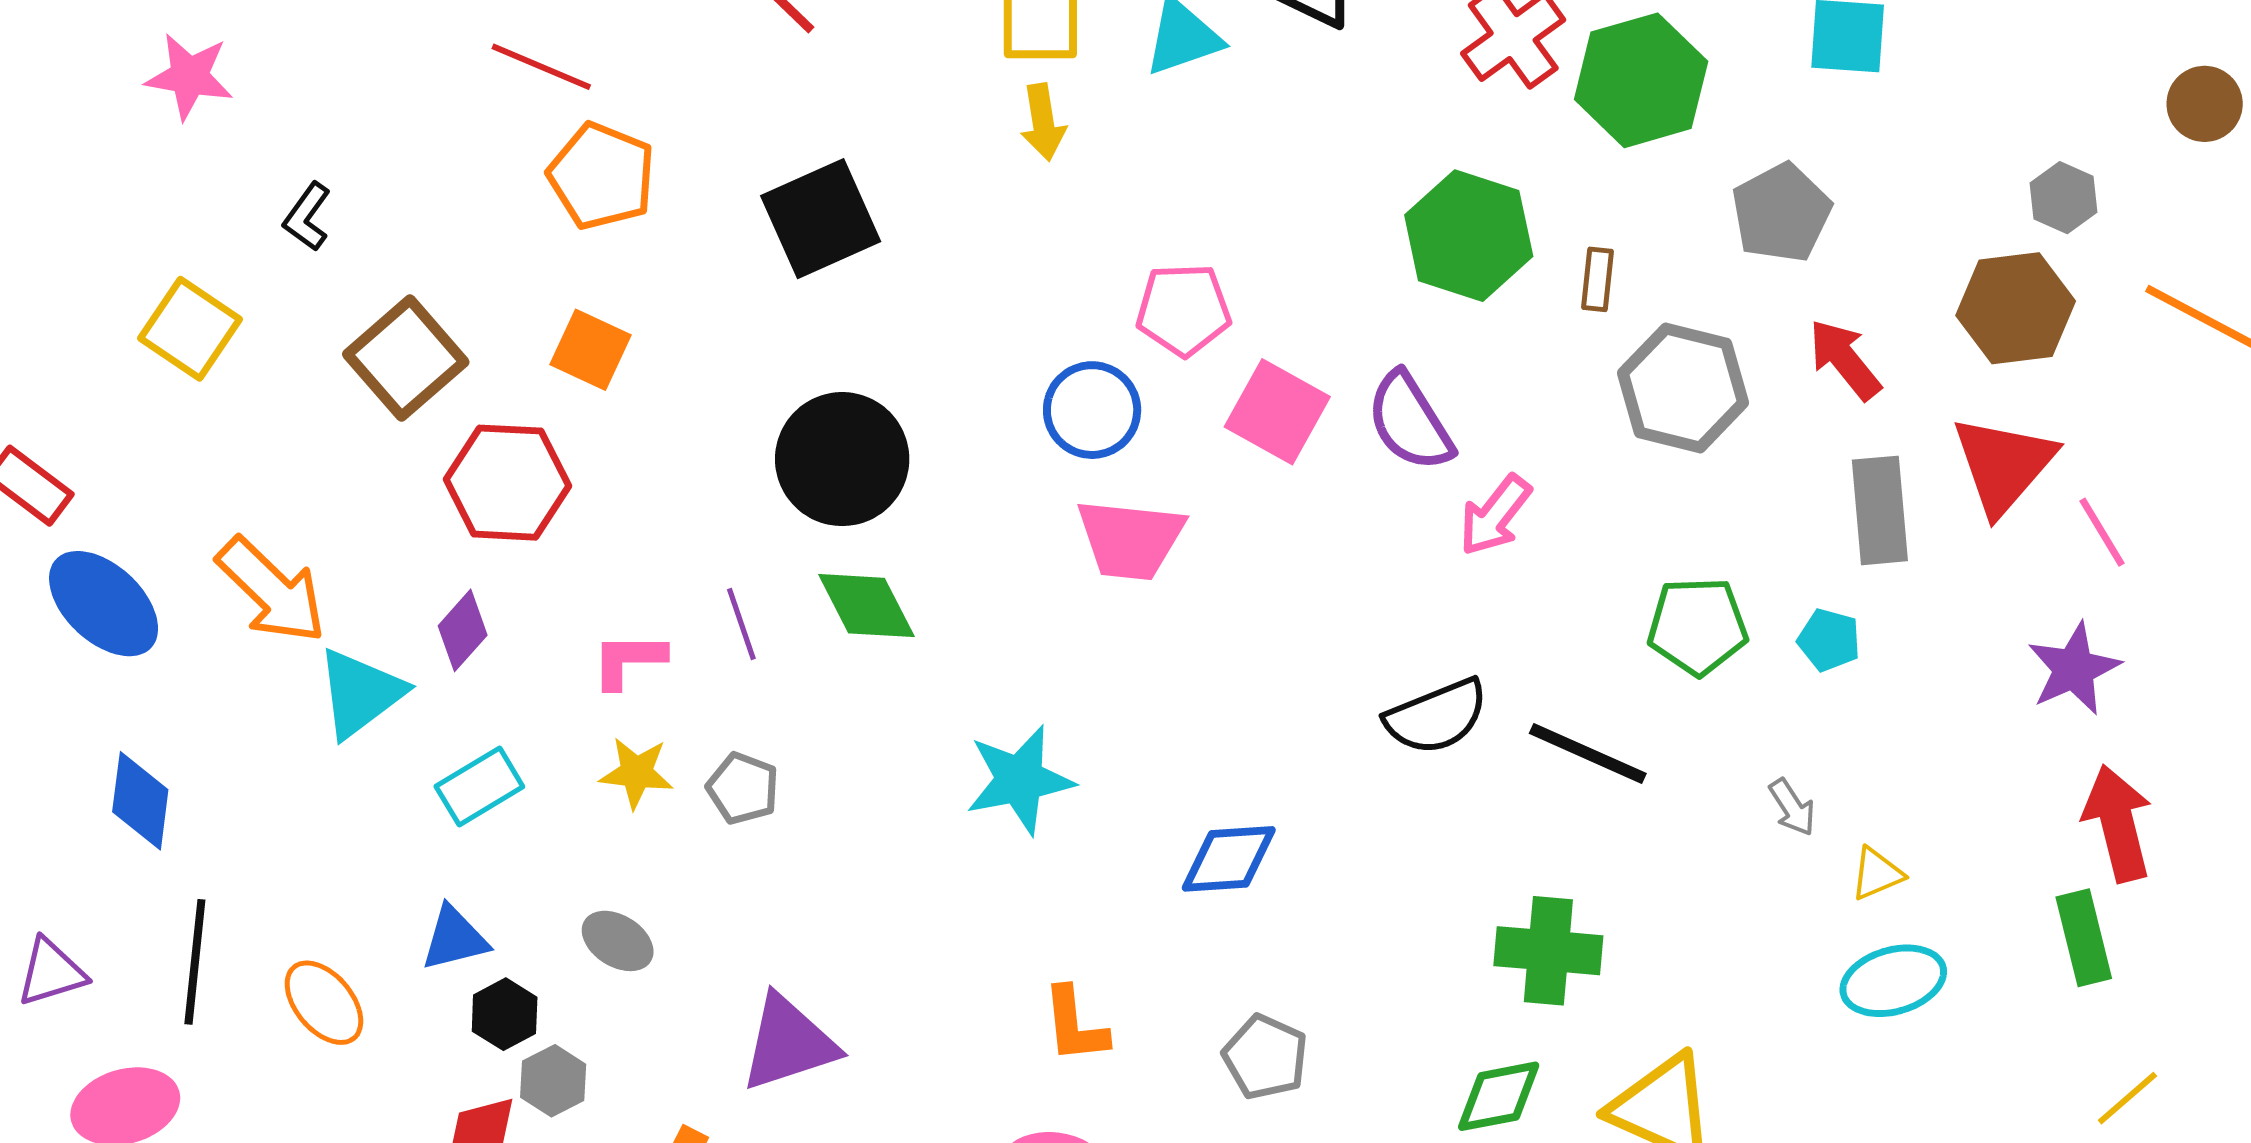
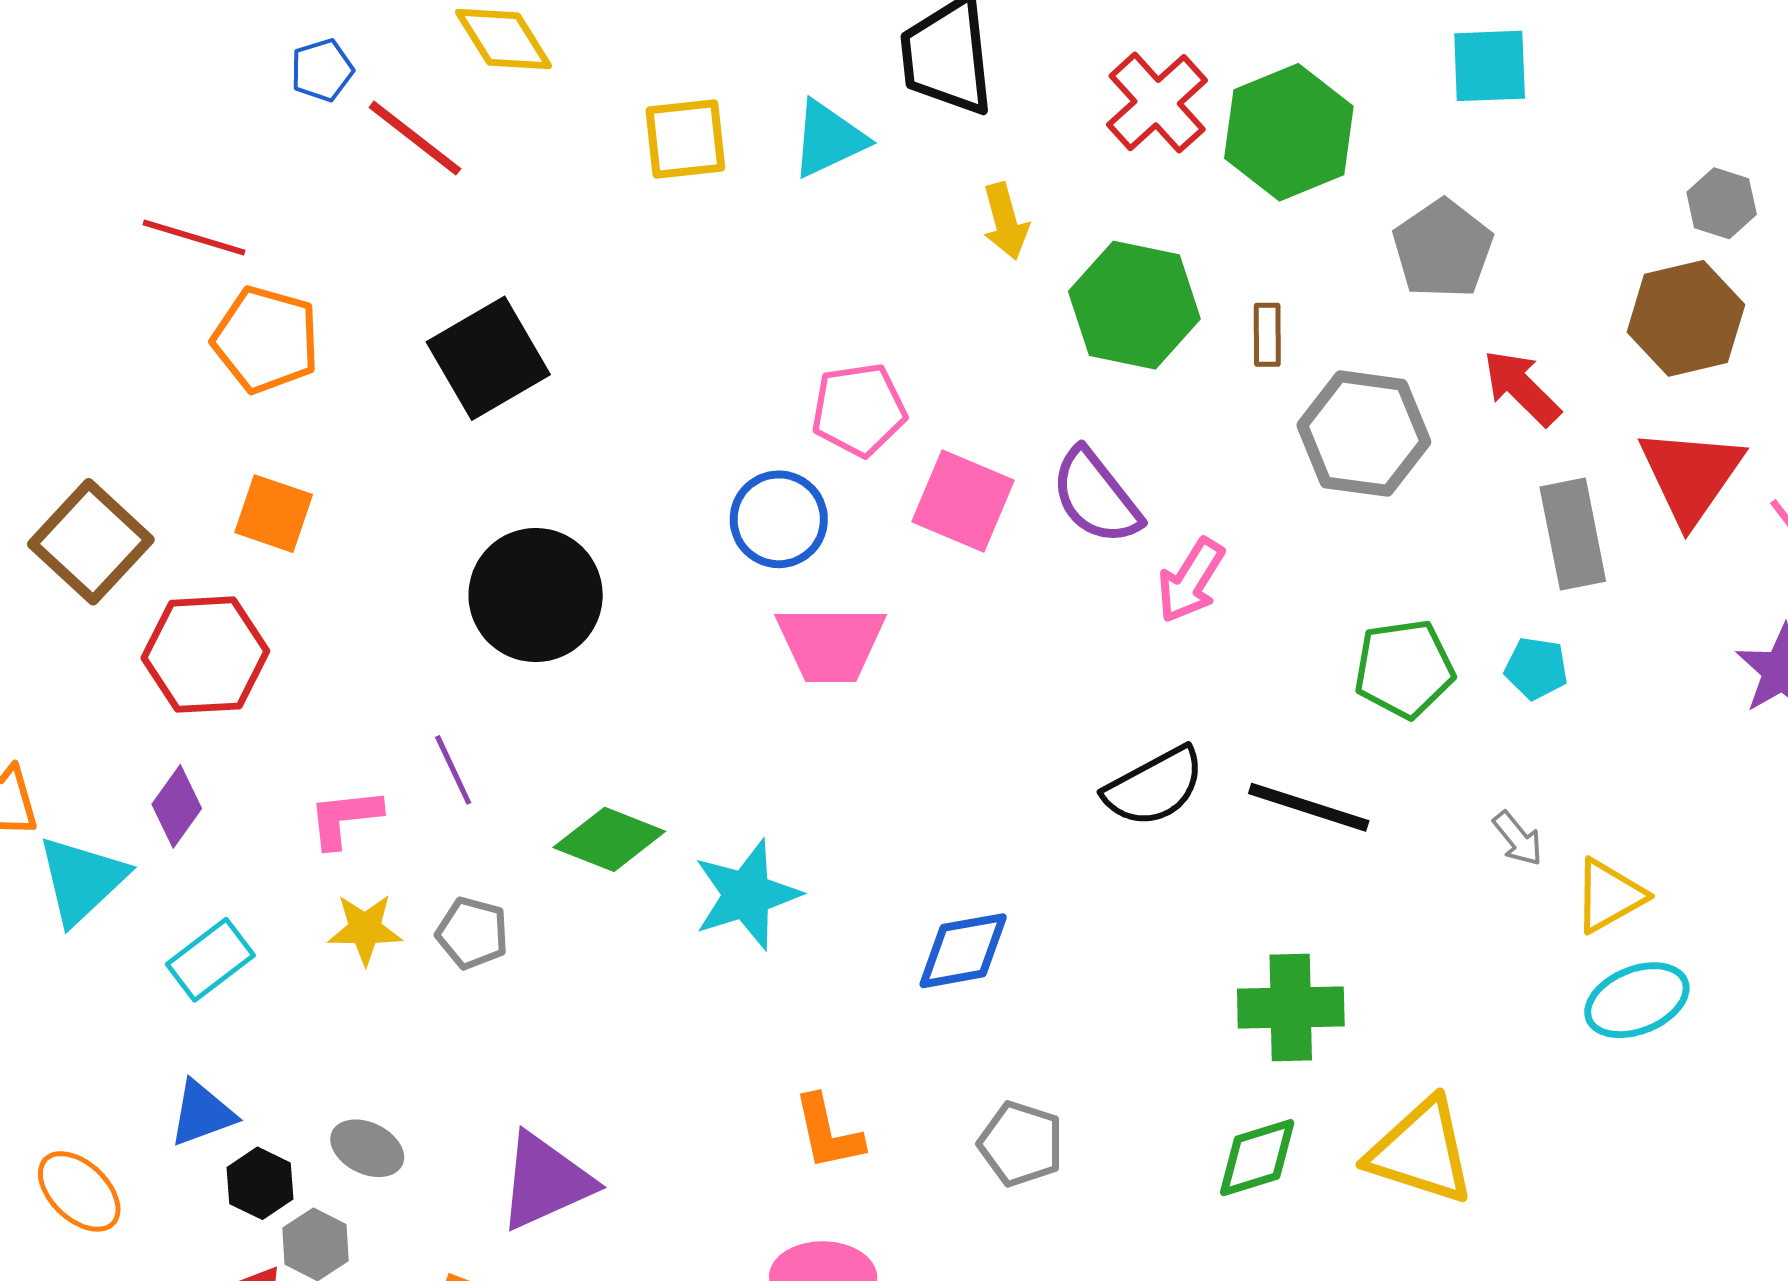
yellow arrow: (1043, 122) -> (1005, 221), moved
green diamond: (866, 606) -> (609, 839), moved, turned -35
yellow triangle: (1877, 874) -> (1609, 896), size x1.4
gray ellipse: (618, 941) -> (367, 1148), moved

